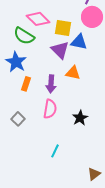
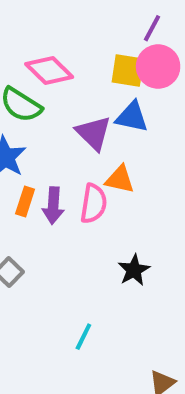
yellow square: (63, 28) -> (128, 71), moved
purple arrow: (51, 84) -> (53, 206), moved
pink semicircle: (50, 109) -> (94, 204), moved

